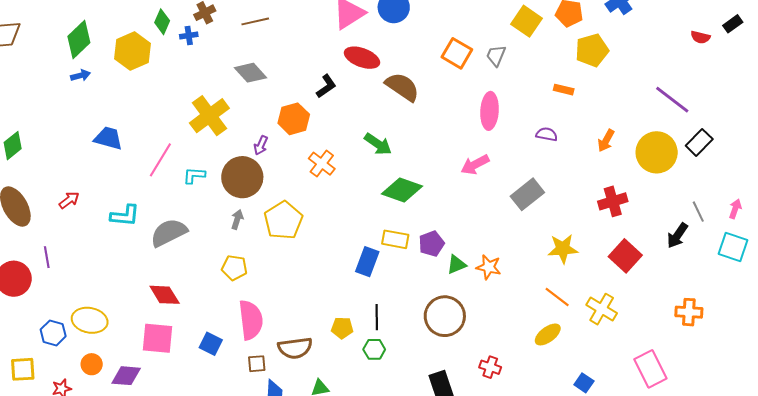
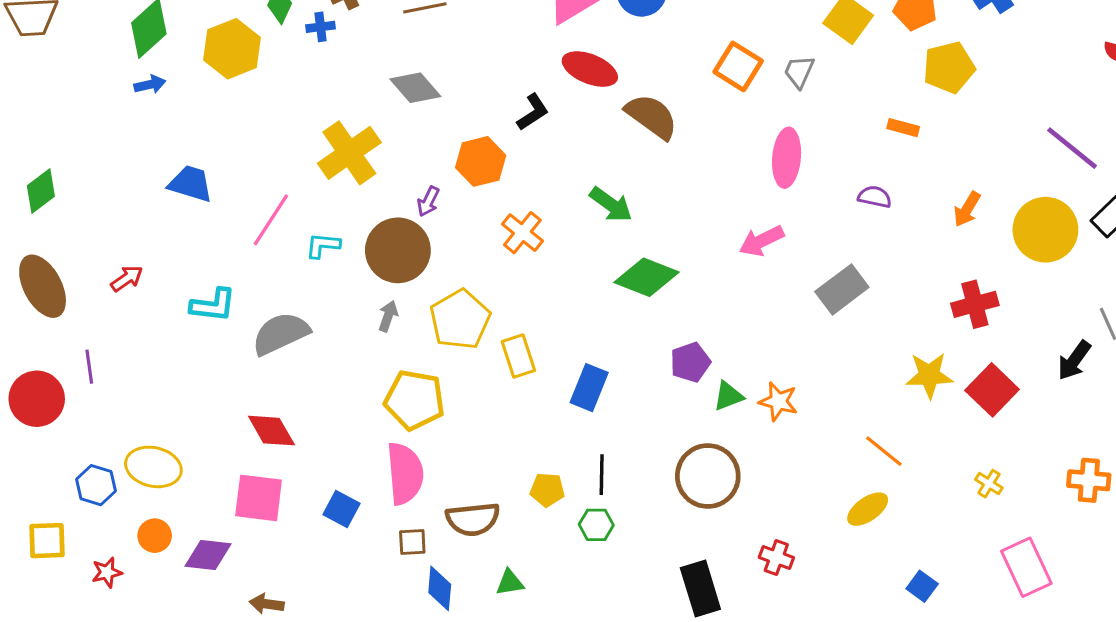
yellow rectangle: (395, 239) -> (518, 356), moved, turned 60
yellow star: (563, 249) -> (929, 375), moved
yellow pentagon: (234, 268) -> (415, 400), moved, size x1.5
yellow cross: (602, 309) -> (989, 484), moved, size x0.6

